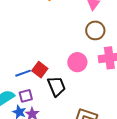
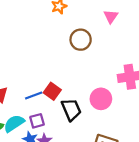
brown circle: (95, 30) -> (81, 40), moved
pink circle: (77, 62) -> (101, 99), moved

